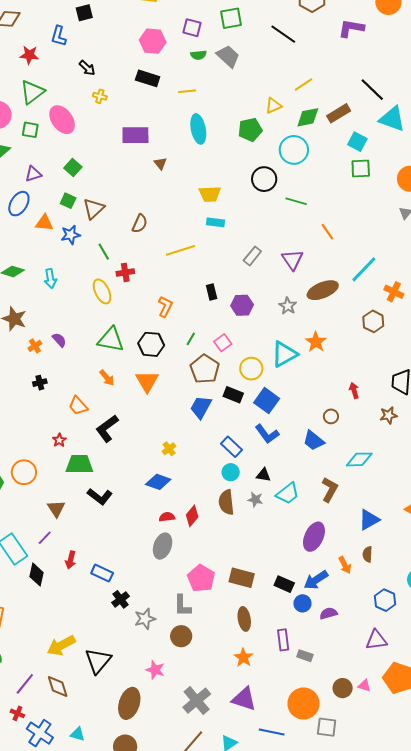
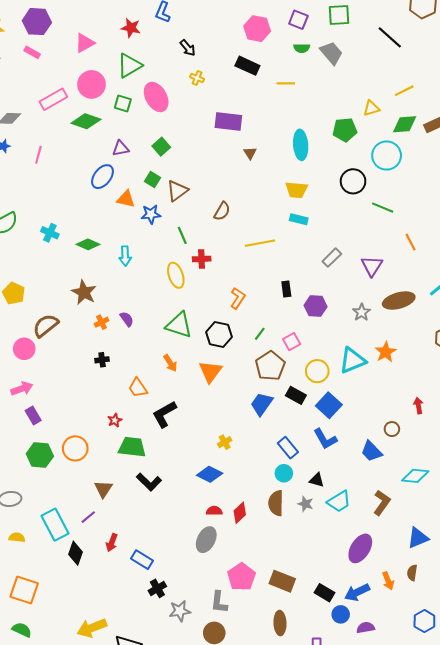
cyan ellipse: (198, 129) -> (301, 145), moved

